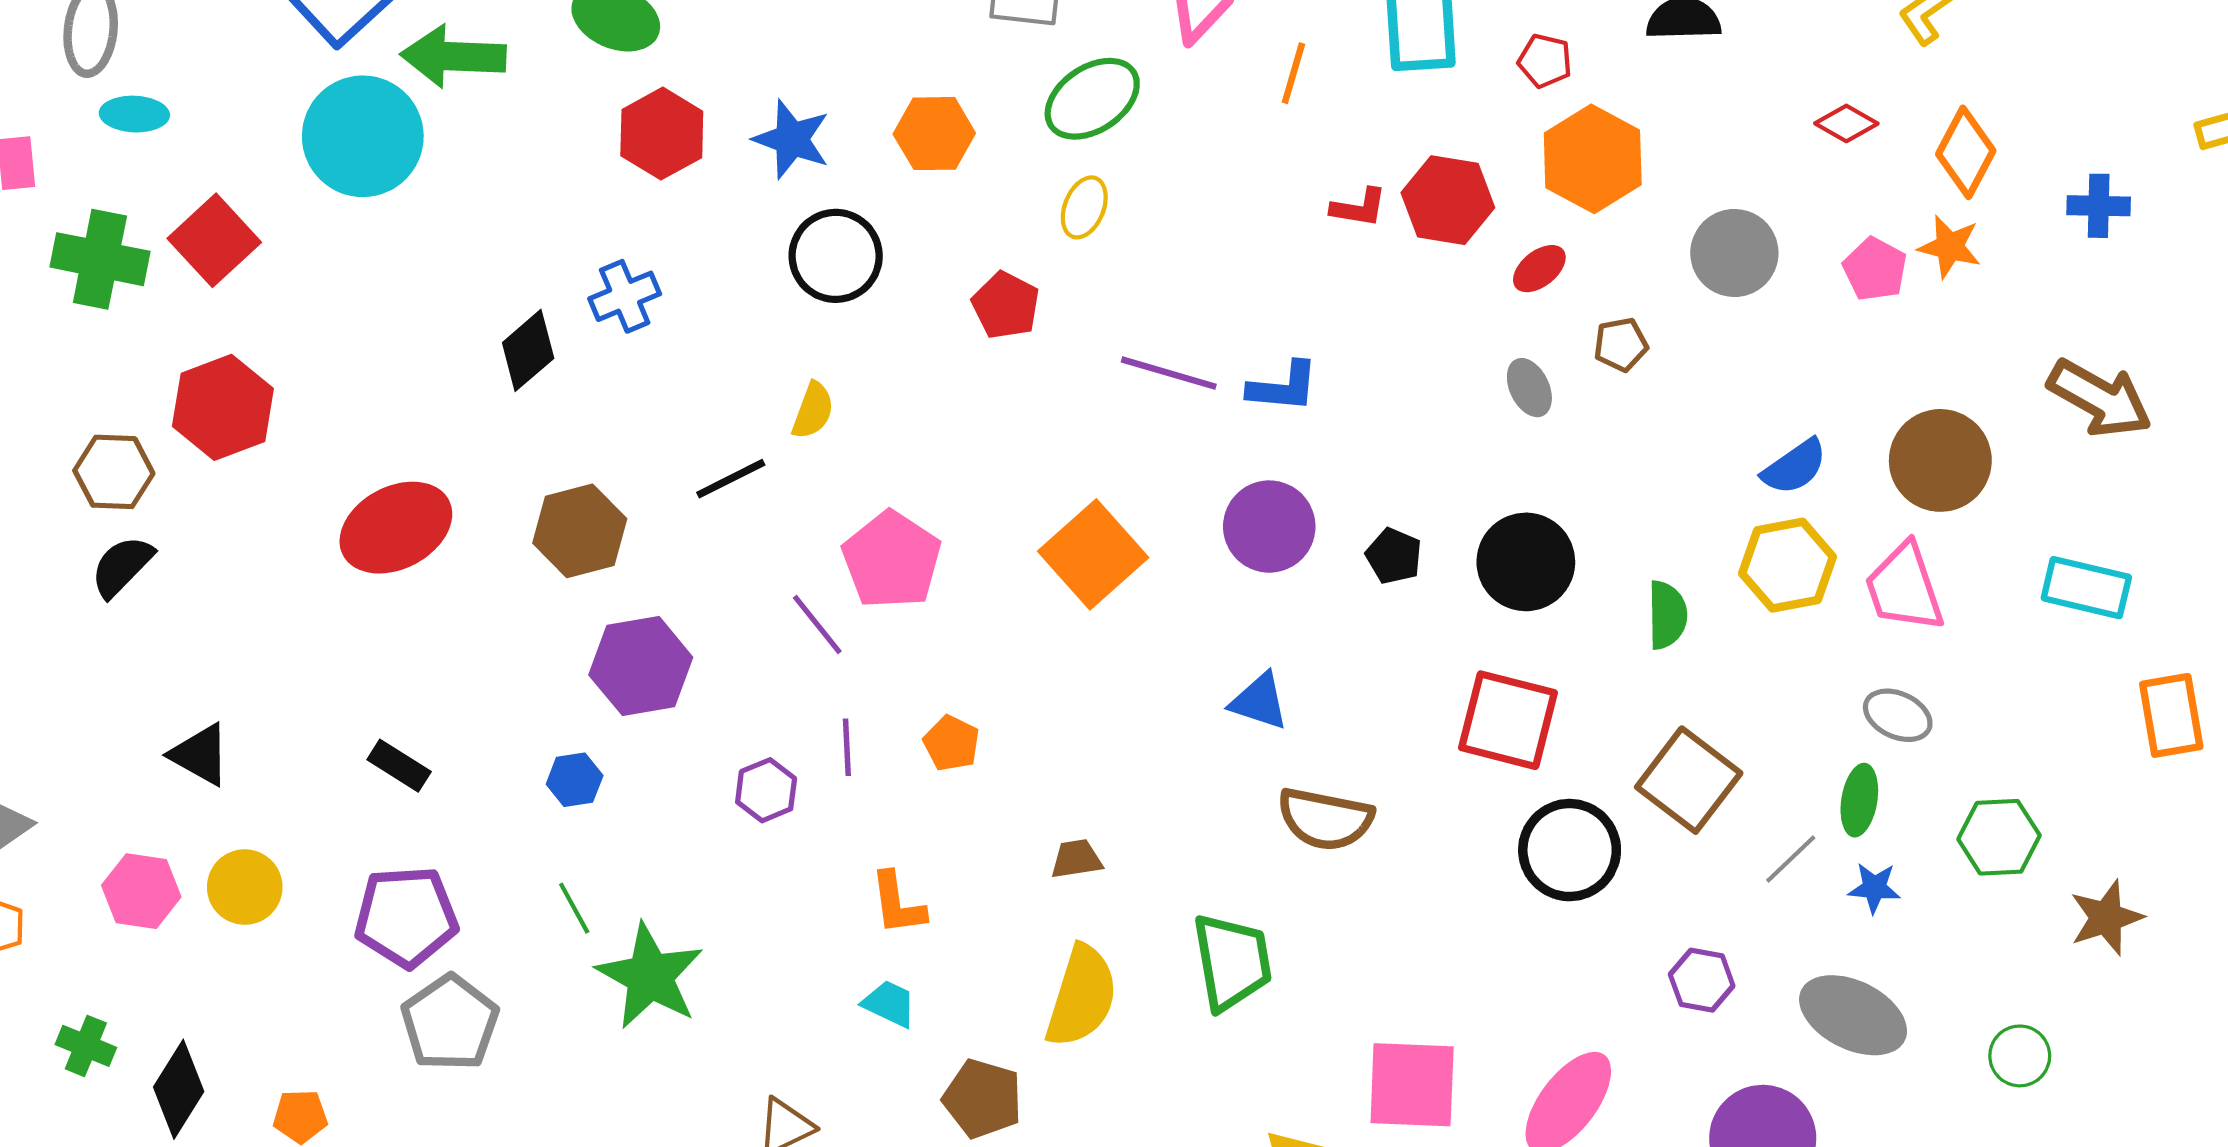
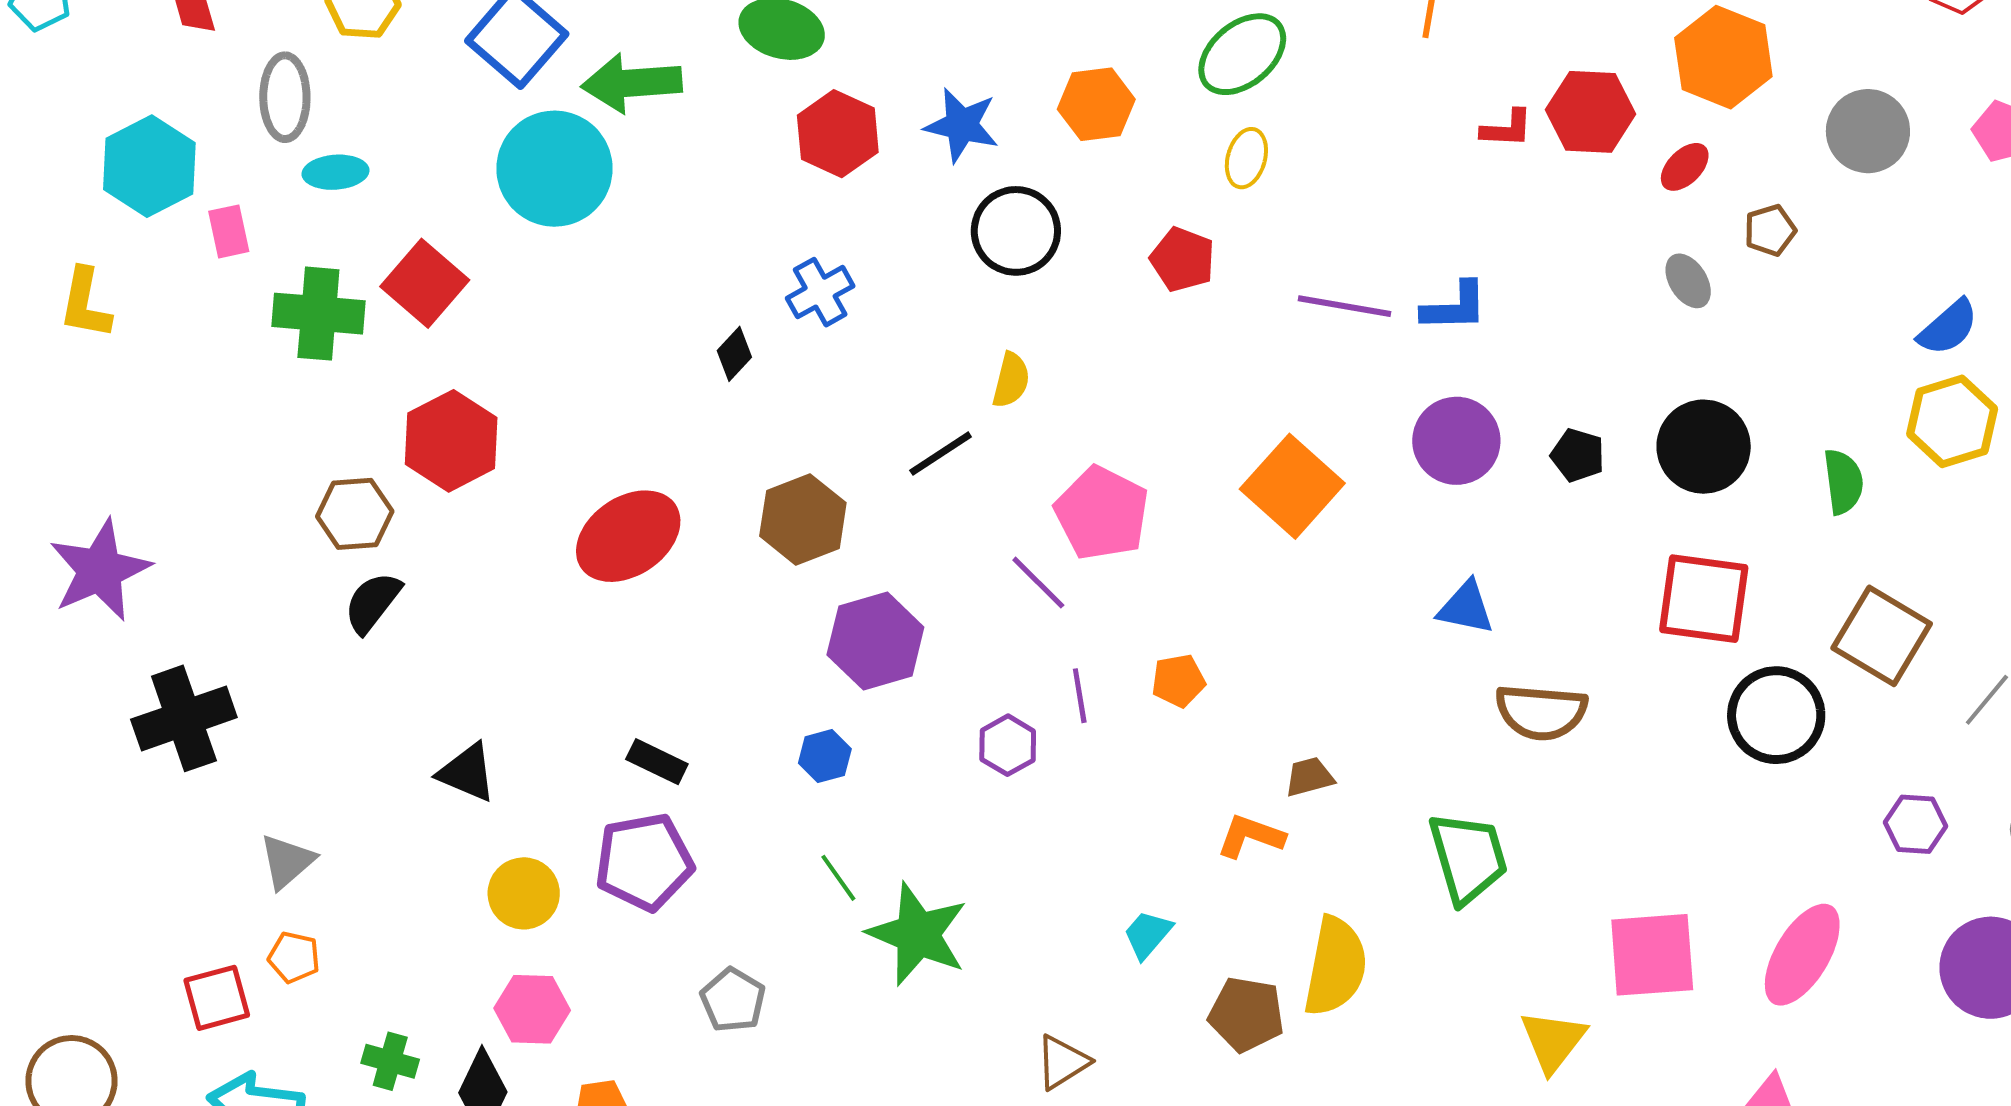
black diamond: (528, 350) -> (734, 354), size x0.7
orange pentagon: (951, 743) -> (1178, 681), turned -30
pink hexagon: (141, 891) -> (532, 1009), moved
orange L-shape: (898, 903) -> (1251, 836), moved, turned 124
purple pentagon: (406, 917) -> (644, 862), moved
yellow semicircle: (1082, 996) -> (1335, 966), moved
cyan trapezoid: (889, 1004) -> (1148, 934), turned -68
gray pentagon: (450, 1023) -> (733, 1000), size x0.7

